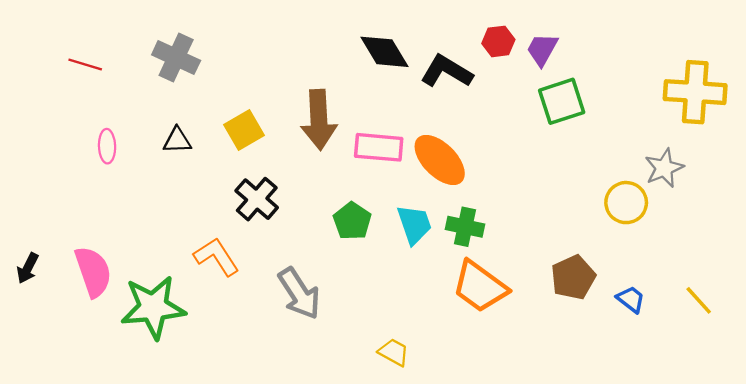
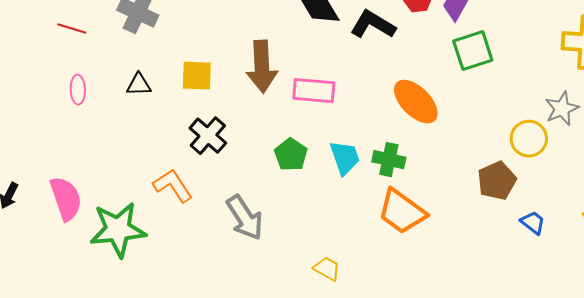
red line: (85, 64) -> (72, 29), moved
yellow square: (244, 130) -> (197, 76), turned 32
orange ellipse: (440, 160) -> (416, 102), moved
brown pentagon: (573, 277) -> (497, 181), moved

